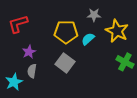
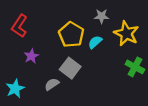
red L-shape: (18, 24) -> (19, 26), turned -40
yellow pentagon: (66, 32) -> (71, 35), turned 30
gray semicircle: (32, 71) -> (52, 84), moved, turned 48

